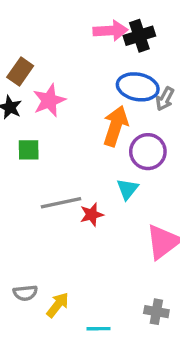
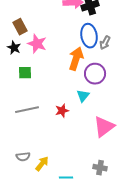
brown rectangle: (20, 72) -> (20, 27), turned -63
blue ellipse: (138, 87) -> (89, 36), turned 70
pink star: (49, 100) -> (37, 44), turned -30
gray line: (61, 203) -> (27, 110), moved

